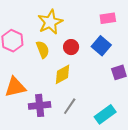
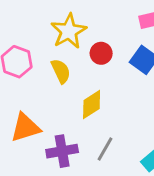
red circle: (71, 47) -> (101, 53), moved

